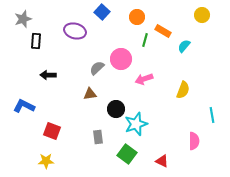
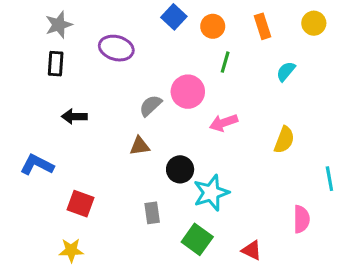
blue square: (102, 12) -> (174, 17), moved
gray star: (23, 19) -> (59, 25), moved
orange rectangle: (163, 31) -> (262, 26), moved, turned 42

